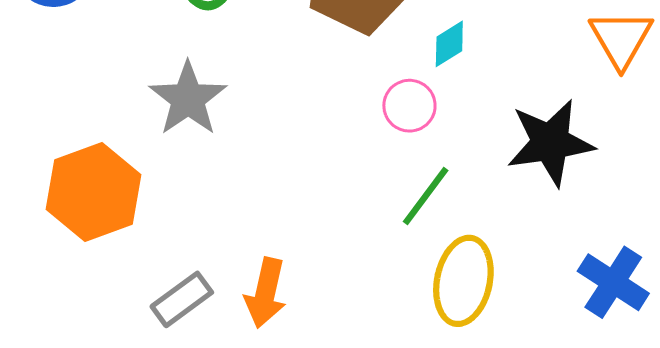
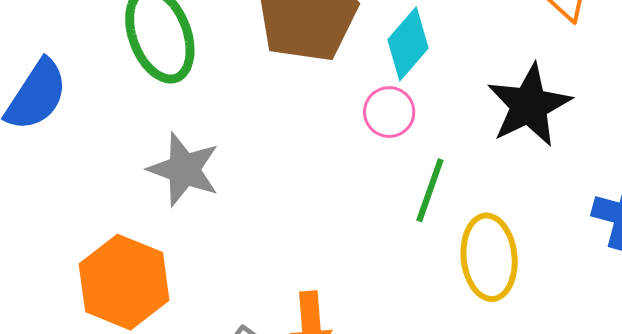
cyan diamond: (449, 44) -> (408, 44), size x1.5

